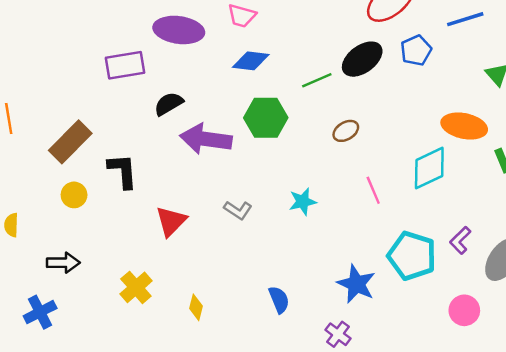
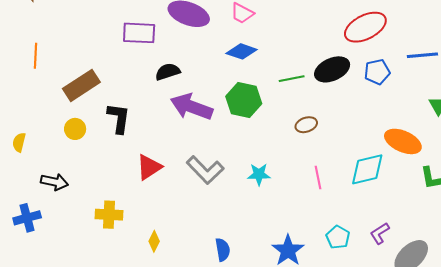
gray L-shape: (238, 210) -> (205, 170), size x1.6
cyan pentagon: (412, 256) -> (338, 237), size x0.6
yellow cross: (136, 287) -> (109, 215), turned 32

